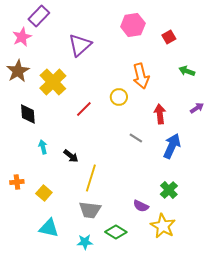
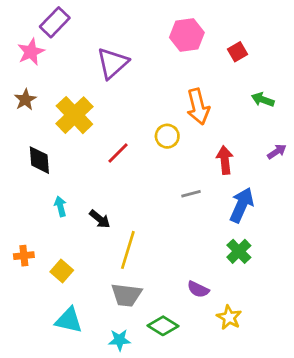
brown star: (18, 71) -> (25, 100), size x0.7
gray line: (136, 138) -> (191, 194), turned -48
green cross: (169, 190) -> (239, 251), moved
yellow star: (163, 226) -> (229, 317), size x0.7

